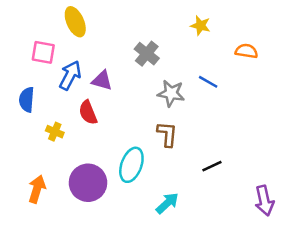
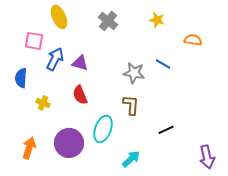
gray cross: (147, 54) -> (108, 21), moved
red semicircle: (88, 112) -> (80, 95), moved

